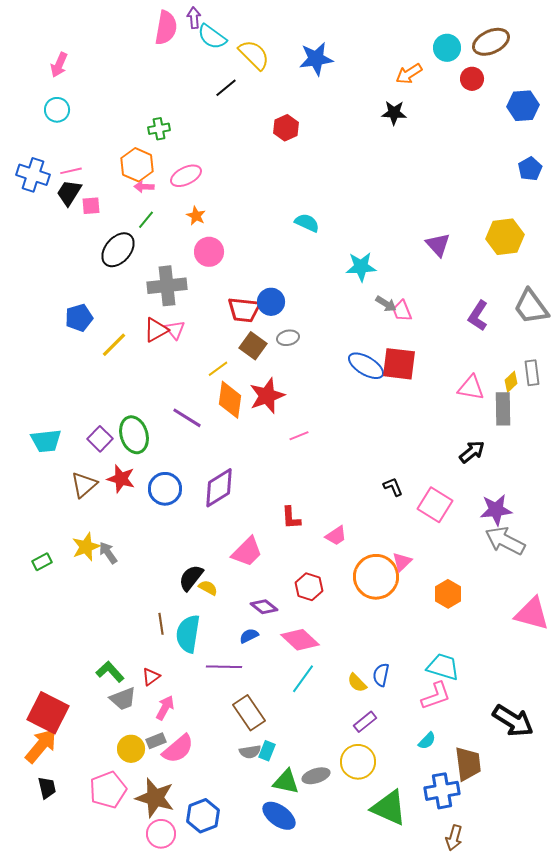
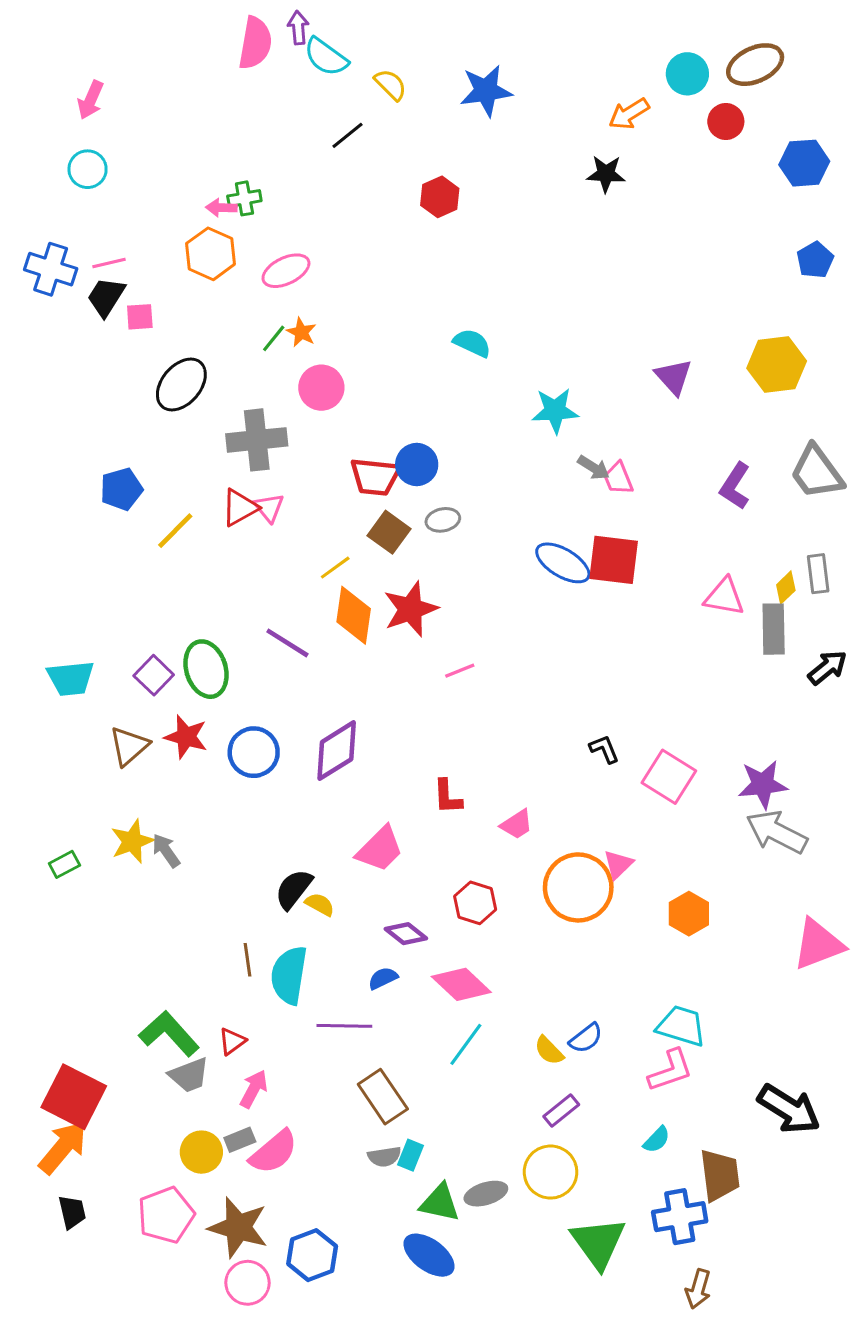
yellow semicircle: (254, 55) -> (391, 85), size x0.7
pink arrow: (144, 187) -> (221, 208), moved
green line: (146, 220) -> (274, 338), moved
black arrow: (472, 452) -> (827, 668), moved
pink triangle: (532, 614) -> (818, 944), turned -36
green L-shape: (110, 672) -> (169, 1034), size x1.4
blue semicircle: (381, 675) -> (586, 1038), turned -140
green triangle: (389, 808) -> (598, 1243), turned 30

